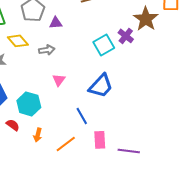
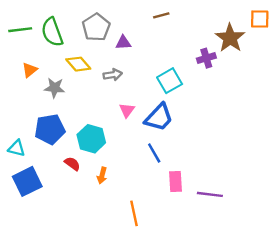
purple cross: (126, 36) -> (206, 58), turned 35
cyan square: (104, 45) -> (170, 81), moved
blue trapezoid: (101, 86) -> (159, 117), moved
orange line: (66, 144) -> (134, 213), moved, turned -65

